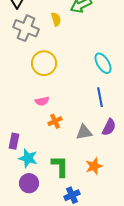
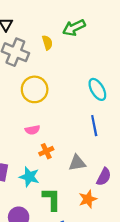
purple semicircle: (109, 127) -> (104, 177), moved
cyan star: (28, 158) -> (29, 177), moved

